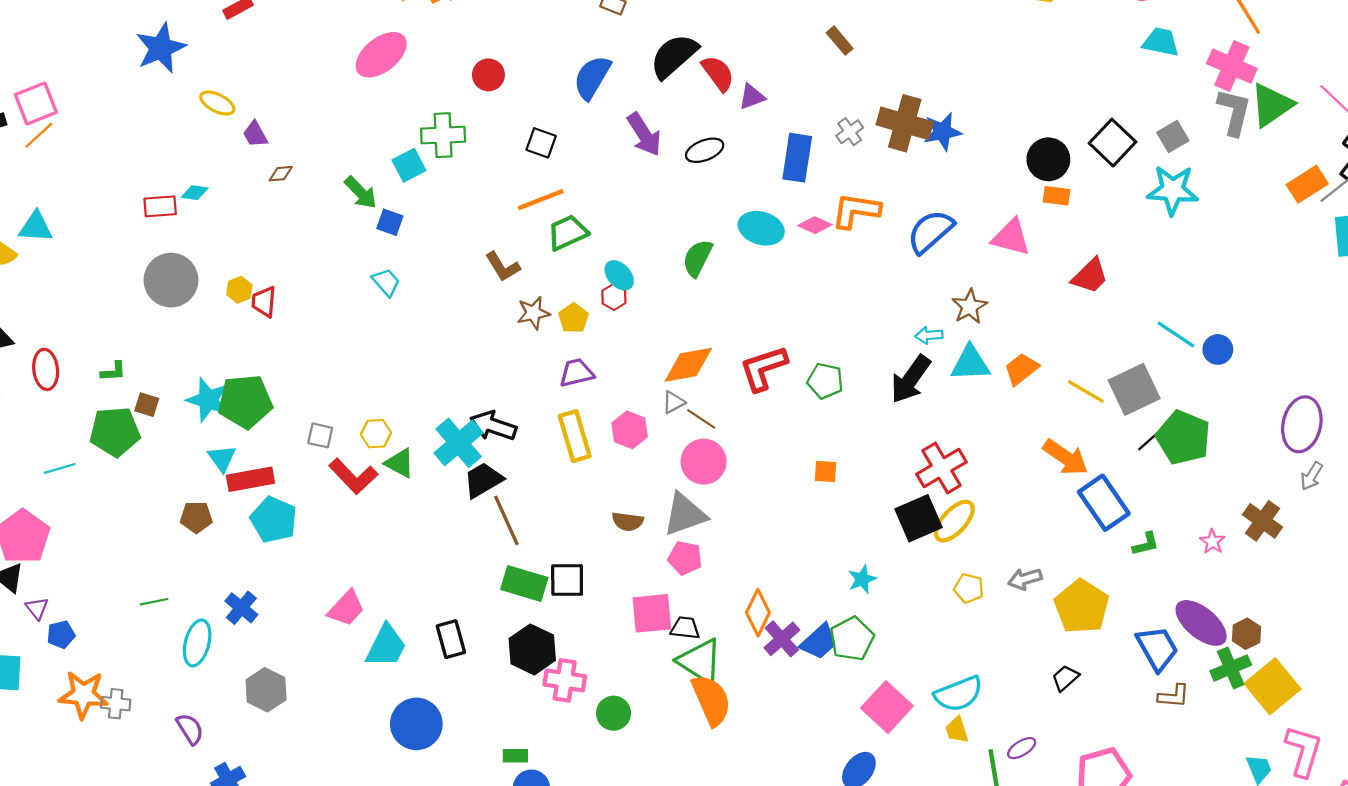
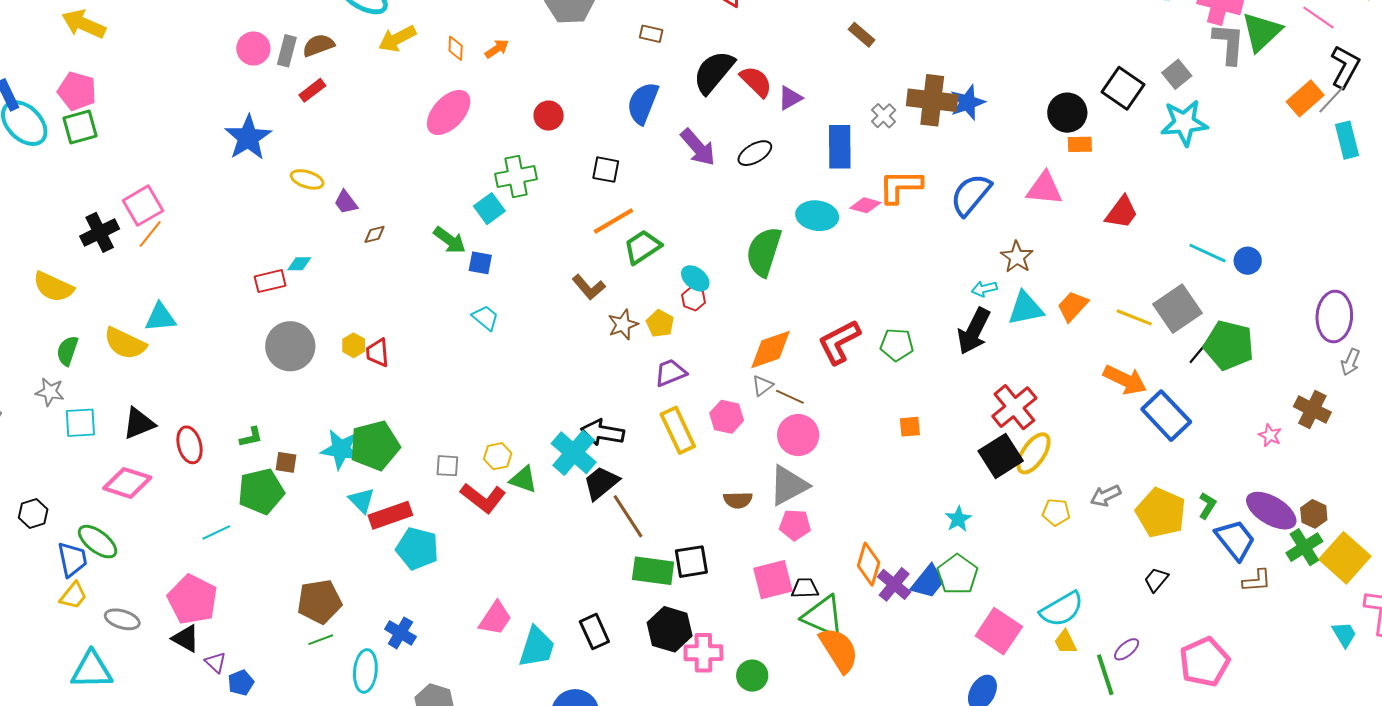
green semicircle: (698, 258) -> (764, 252), size x1.4
brown pentagon: (196, 517) -> (319, 602), moved, size x1.5
green L-shape: (1146, 544) -> (1207, 506), moved, turned -36

